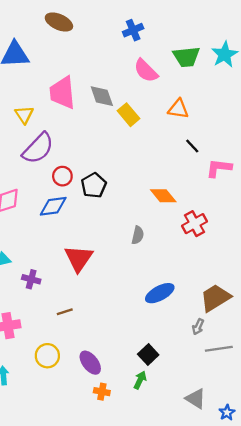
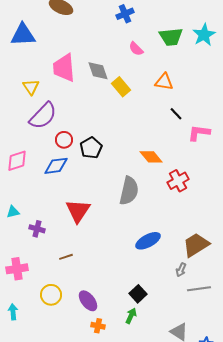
pink semicircle: (146, 71) -> (136, 49), size x0.7
gray semicircle: (138, 235) -> (129, 191), size x1.8

